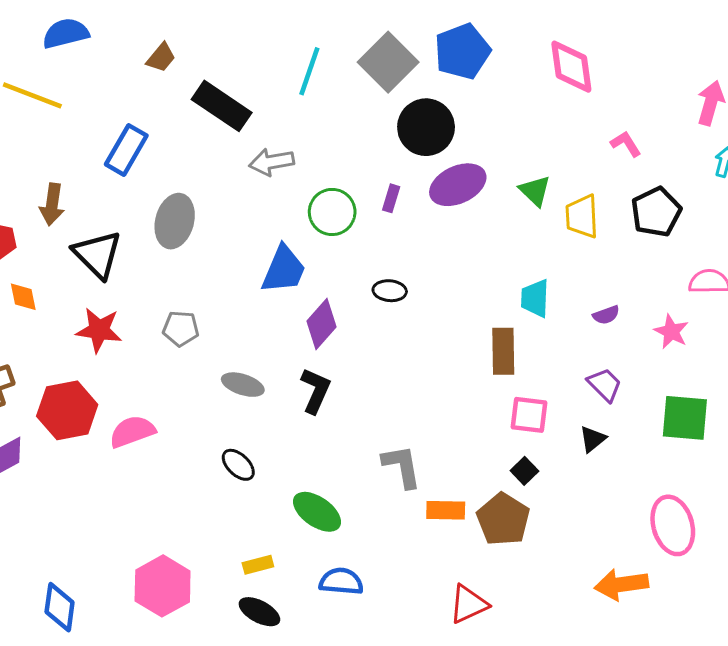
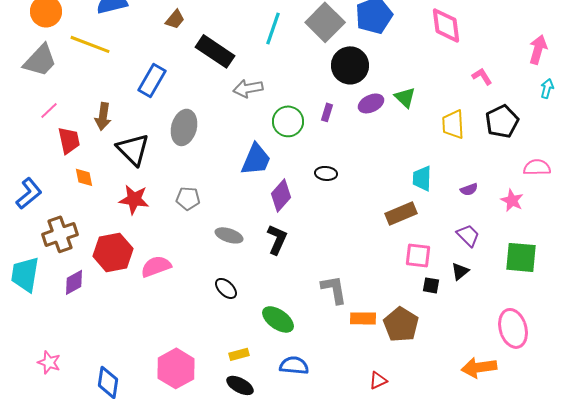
purple ellipse: (458, 185) -> (371, 103), size x0.7
green triangle: (535, 191) -> (405, 97), moved
brown rectangle: (503, 351) -> (401, 213), turned 68
black square: (524, 471) -> (431, 285), moved, turned -36
red triangle: (468, 604) -> (378, 380), size x0.7

